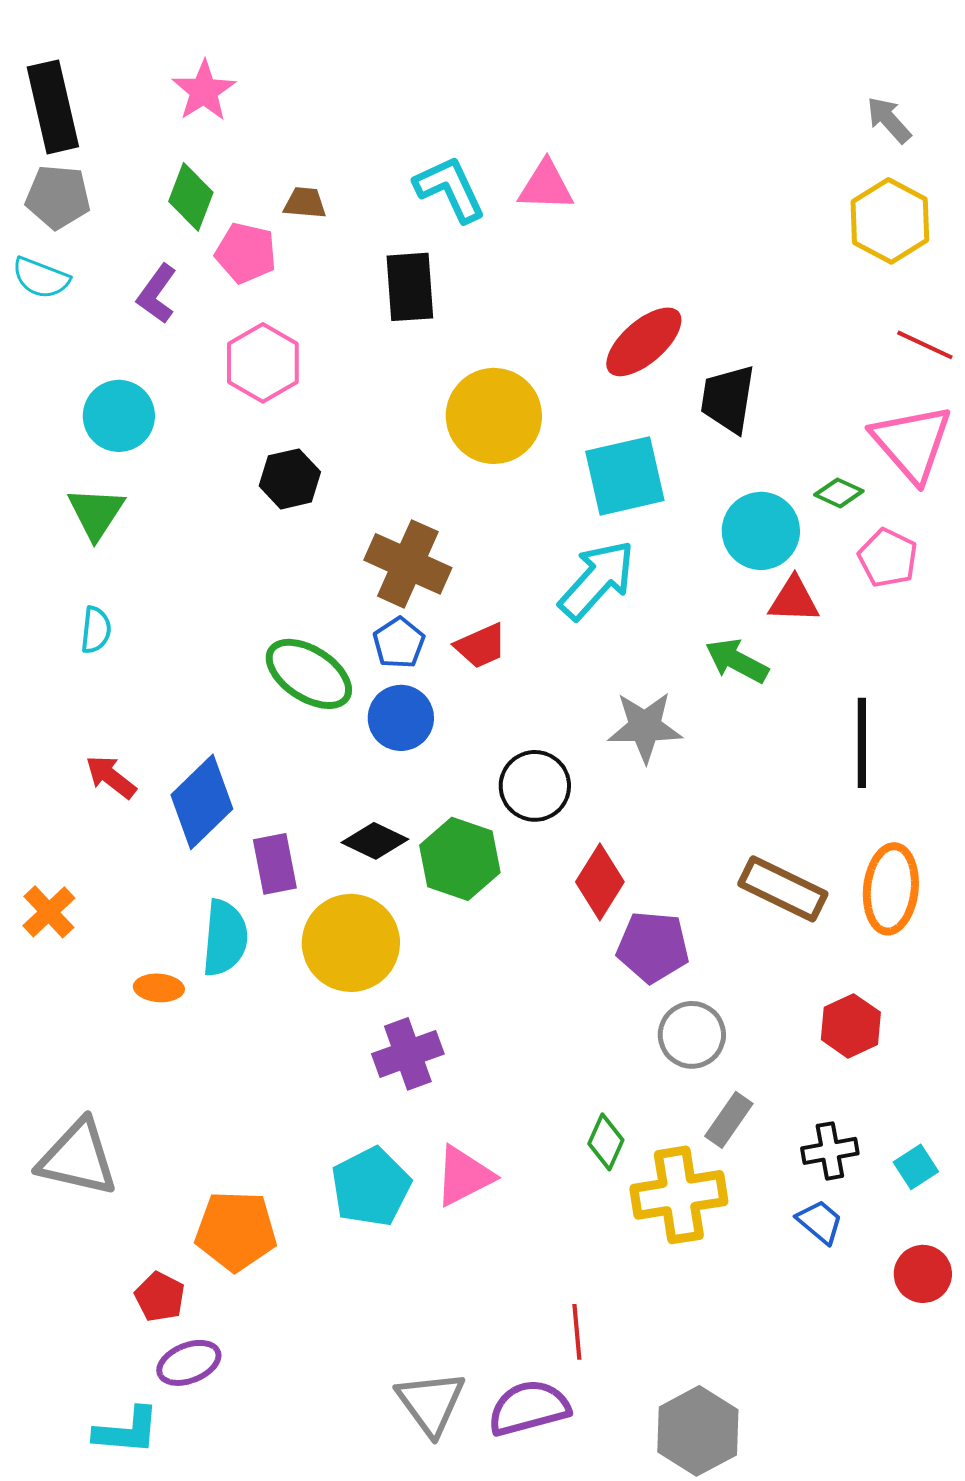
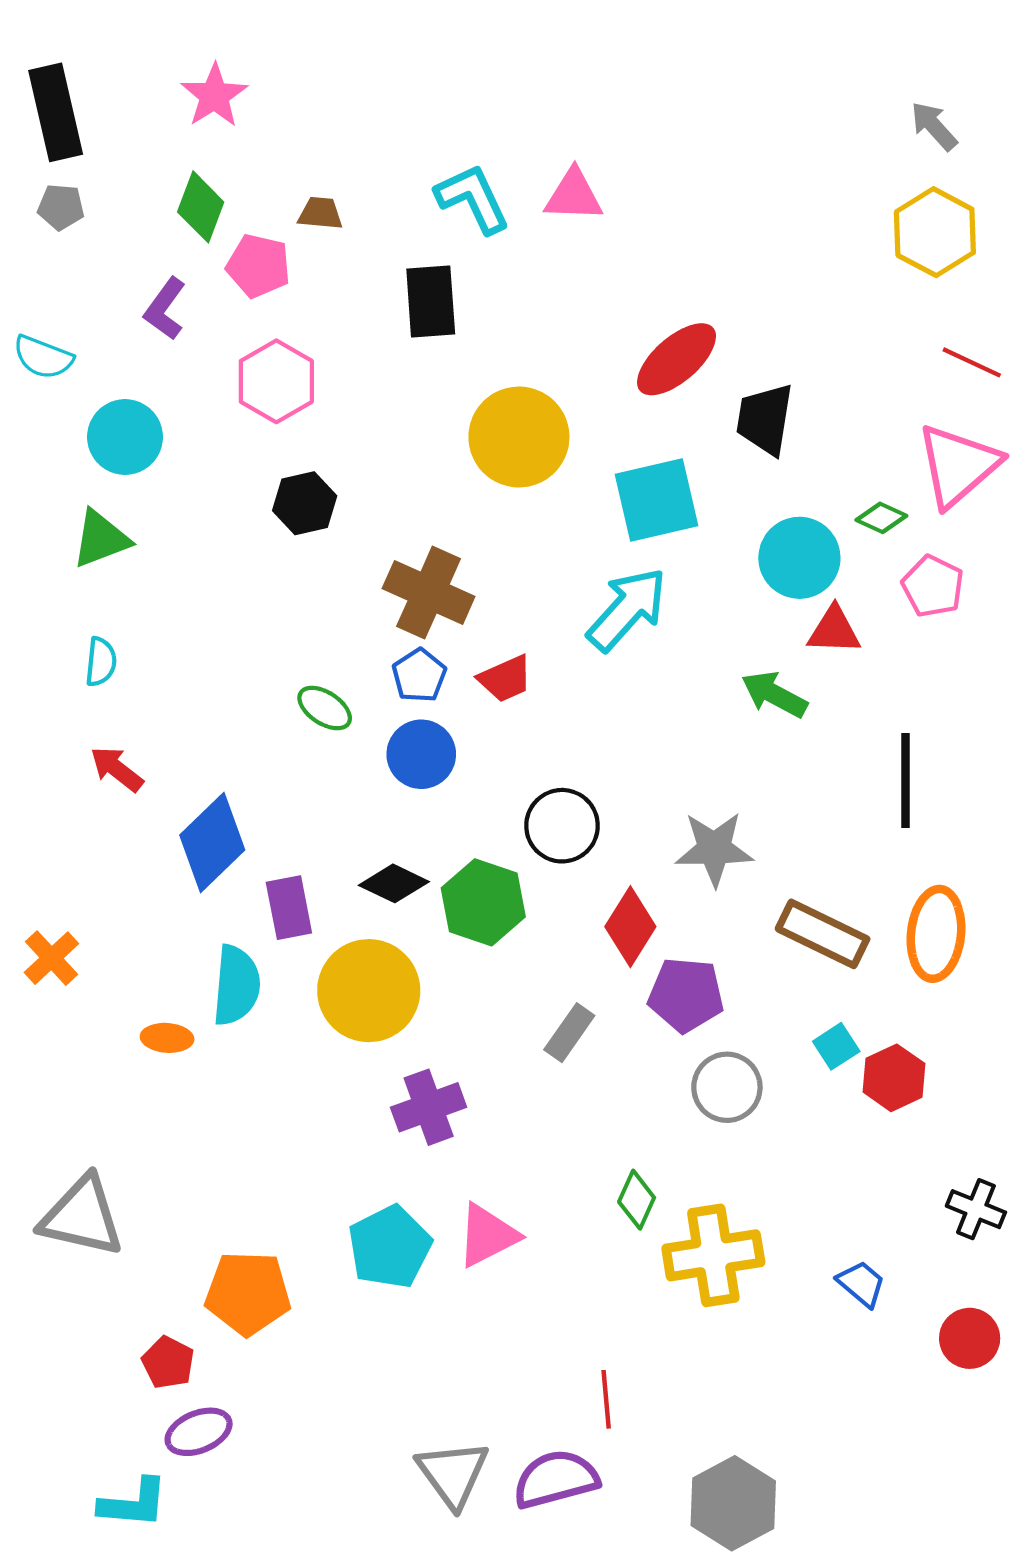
gray pentagon: (58, 197) -> (61, 207), size x0.7
cyan semicircle: (41, 278) -> (43, 357), moved
pink triangle: (912, 443) -> (958, 465), turned 30
green triangle: (96, 513) -> (101, 539), turned 36
green ellipse: (309, 674) -> (325, 708), size x0.6
gray star: (645, 727) -> (714, 849), moved
red arrow: (111, 777) -> (117, 769), moved
gray rectangle: (729, 1120) -> (569, 1033), moved
black cross: (830, 1151) -> (976, 1209), moved, turned 32
cyan square: (916, 1167) -> (836, 1046), moved

